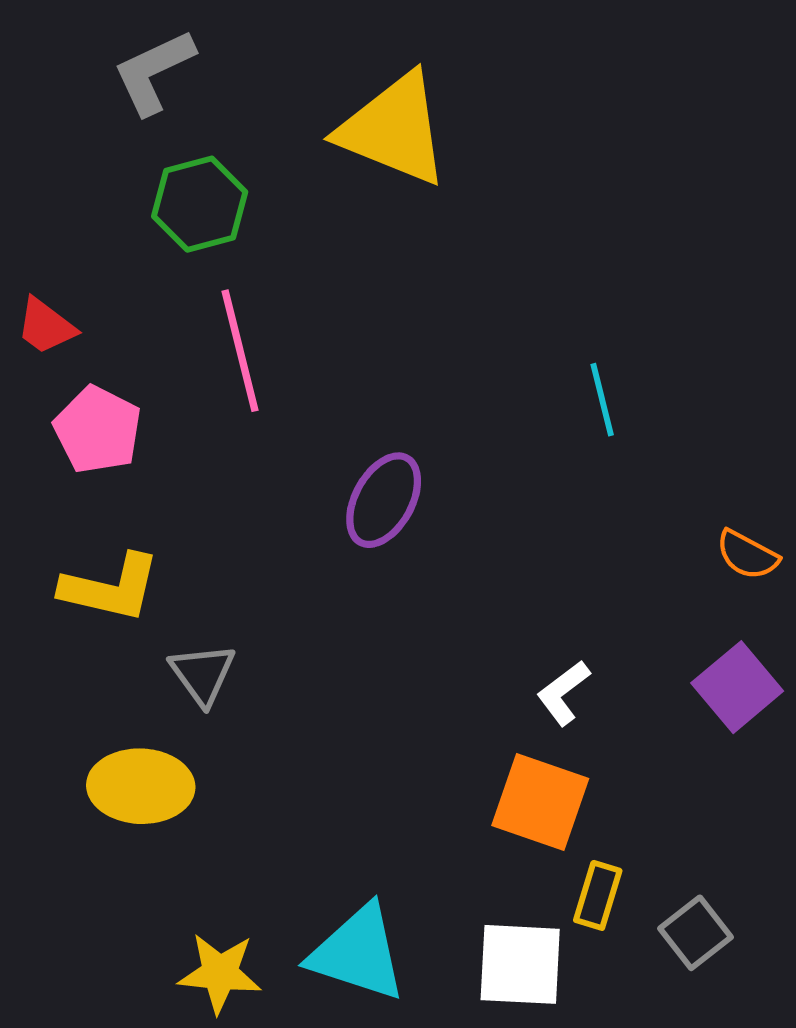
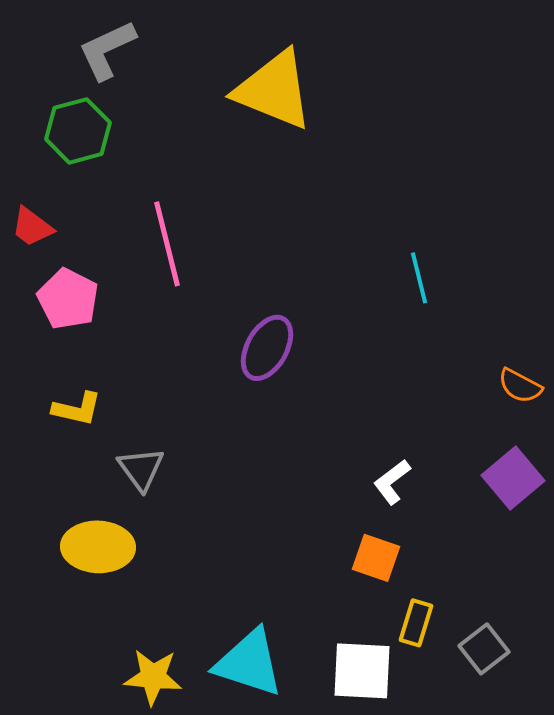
green hexagon: (200, 204) -> (78, 131), moved
yellow L-shape: (111, 588) -> (77, 409), size x0.7
orange square: (540, 802) -> (376, 558), size x0.7

